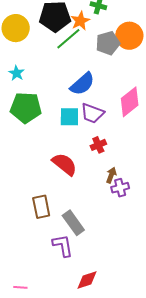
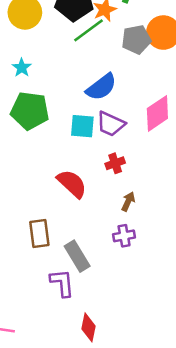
purple cross: (120, 188) -> (124, 236), moved
red diamond: (87, 280) -> (89, 327), turned -65

